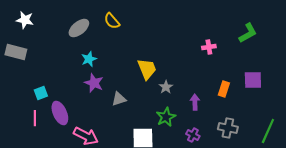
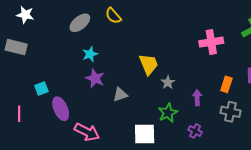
pink cross: (209, 47) -> (211, 42), size x1.6
pink line: (35, 118) -> (19, 114), moved
gray cross: (228, 128) -> (230, 112), moved

